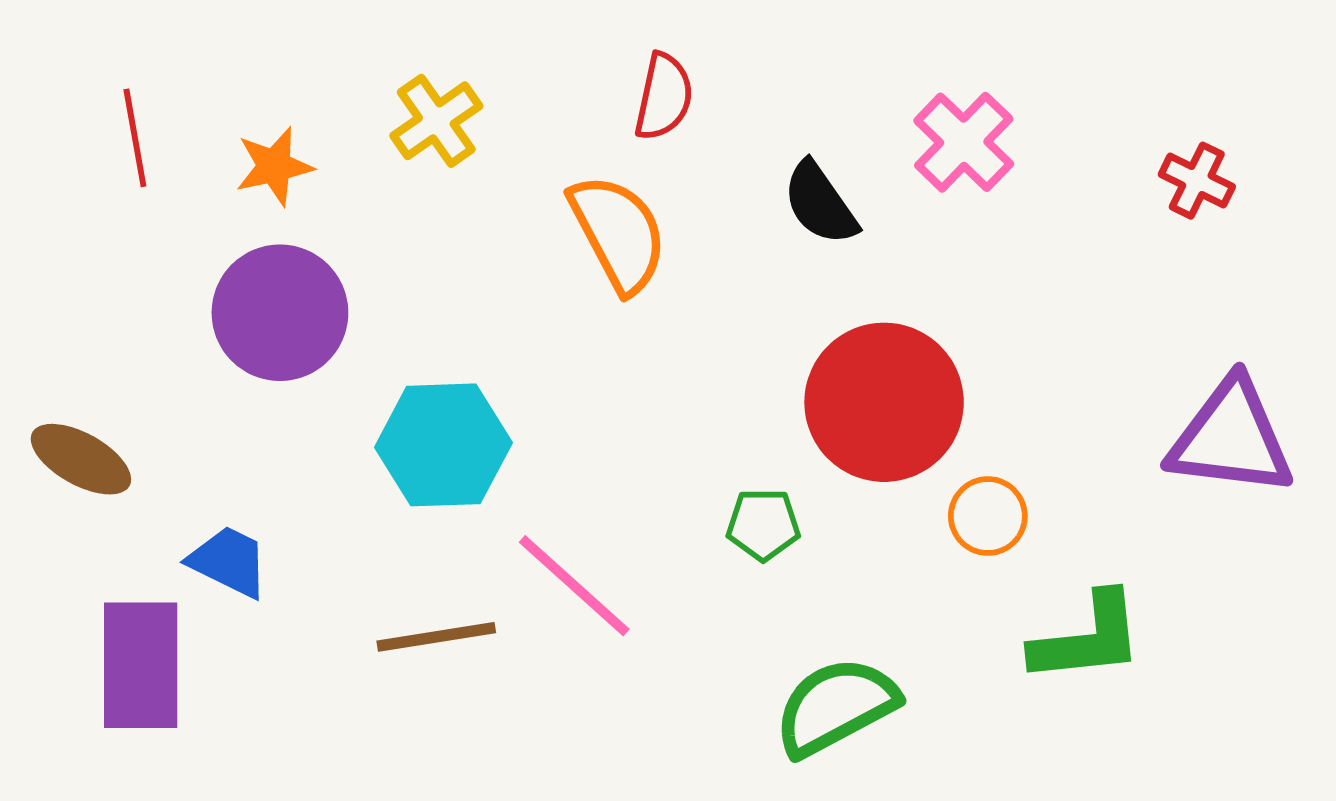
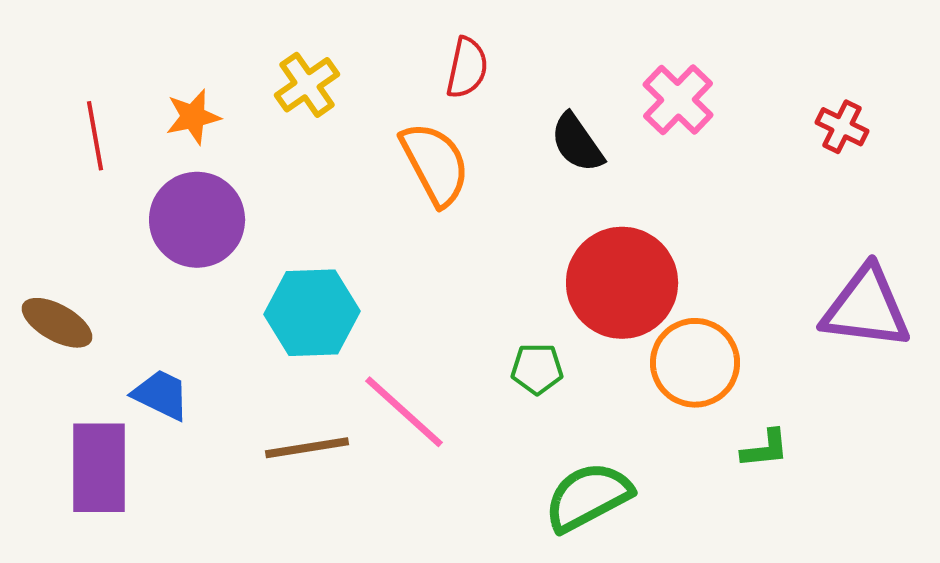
red line: (135, 138) -> (95, 136), moved
orange circle: (988, 516) -> (695, 363), size x1.6
green L-shape: (1087, 638) -> (765, 449), size x0.6

